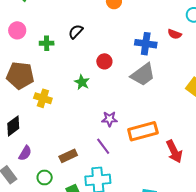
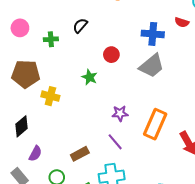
orange rectangle: (143, 131) -> (155, 124), turned -48

